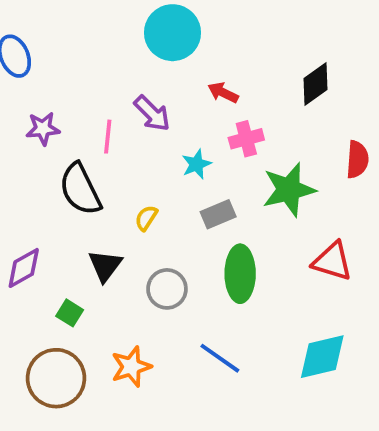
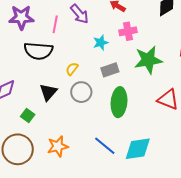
purple star: (43, 129) -> (21, 17), size x1.4
black semicircle: (80, 189) -> (38, 51), turned -64
gray circle: (167, 289) -> (81, 92), moved
cyan diamond: (322, 357) -> (138, 149), moved

